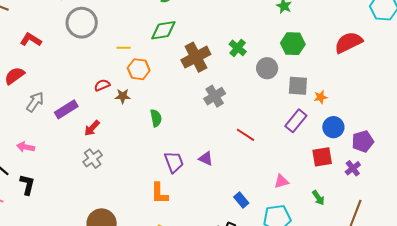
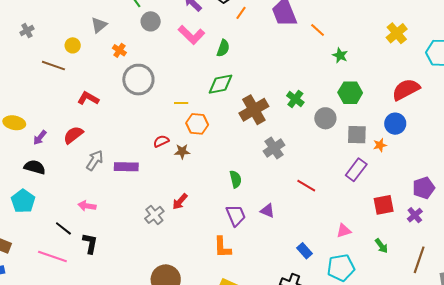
purple rectangle: (66, 109) -> (126, 167), turned 35
green semicircle: (156, 118) -> (236, 179), moved
blue circle: (333, 127) -> (395, 124), moved
red arrow: (92, 128) -> (180, 202), moved

